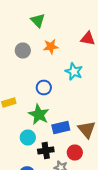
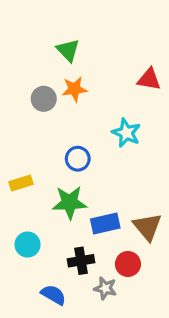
orange star: (51, 46) -> (74, 89), moved
green star: (39, 114) -> (70, 202), turned -30
cyan circle: (28, 138) -> (28, 245), moved

